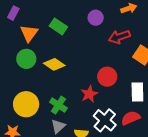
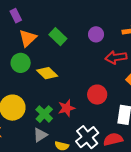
purple rectangle: (13, 13) -> (16, 16), turned -64
red star: (89, 94) -> (66, 108), moved

